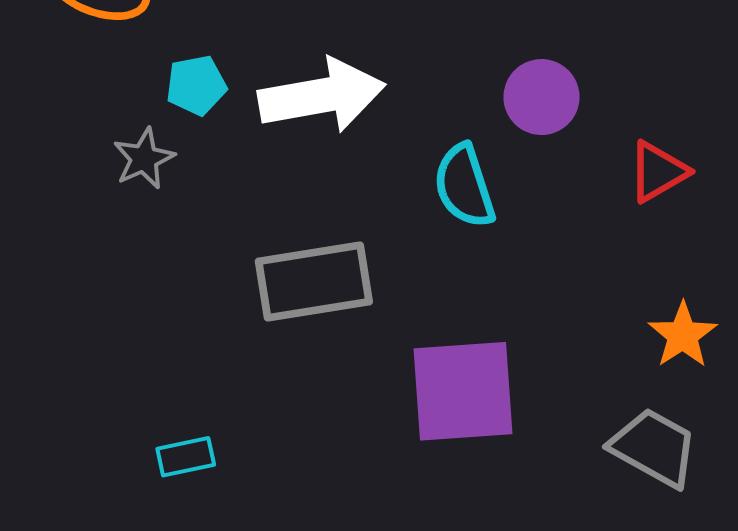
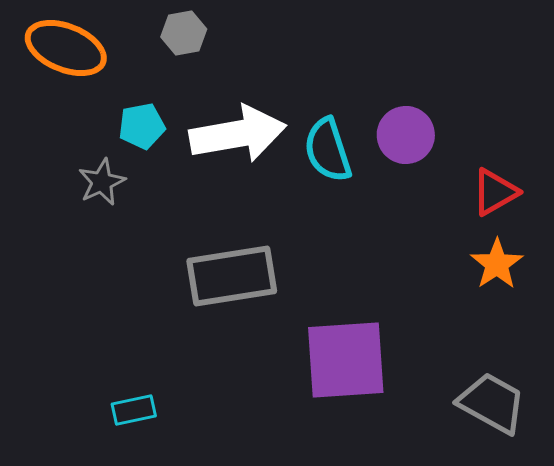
cyan semicircle: (464, 186) -> (328, 150), moved
orange star: (683, 335) -> (497, 264), moved

